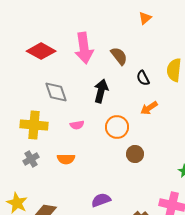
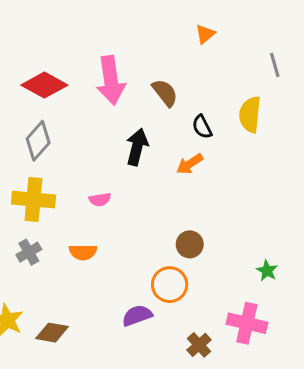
gray diamond: (56, 92) -> (38, 141), moved, turned 60
orange arrow: (149, 108) -> (190, 164), moved
orange circle: (117, 127) -> (170, 285), moved

